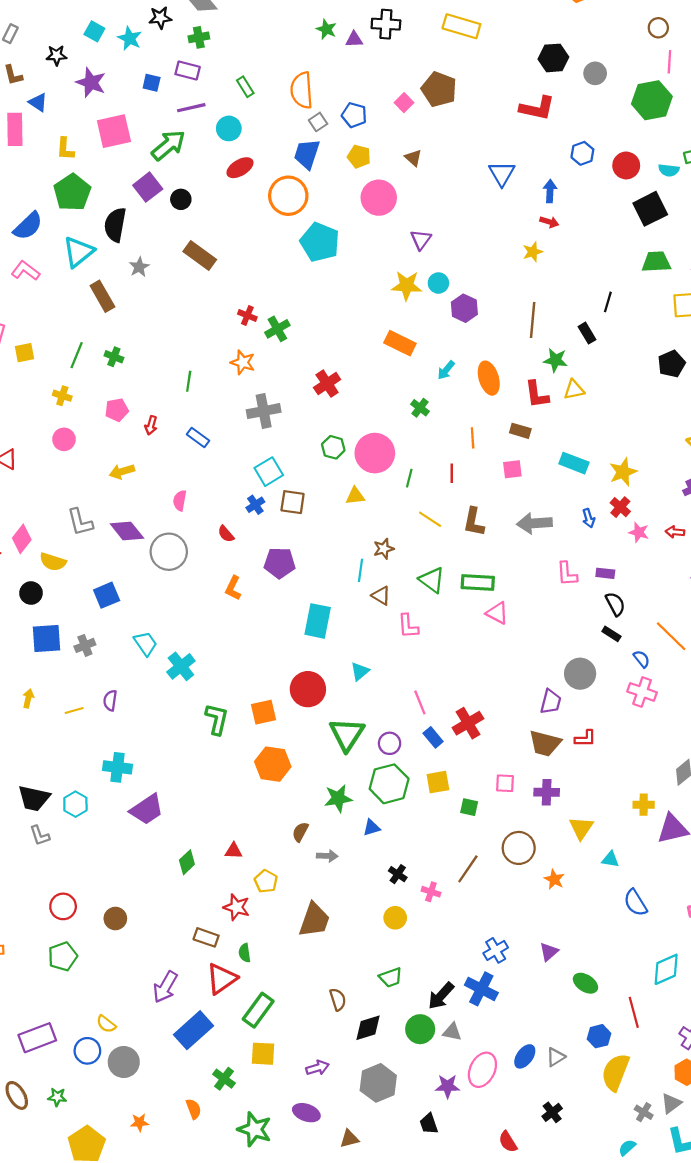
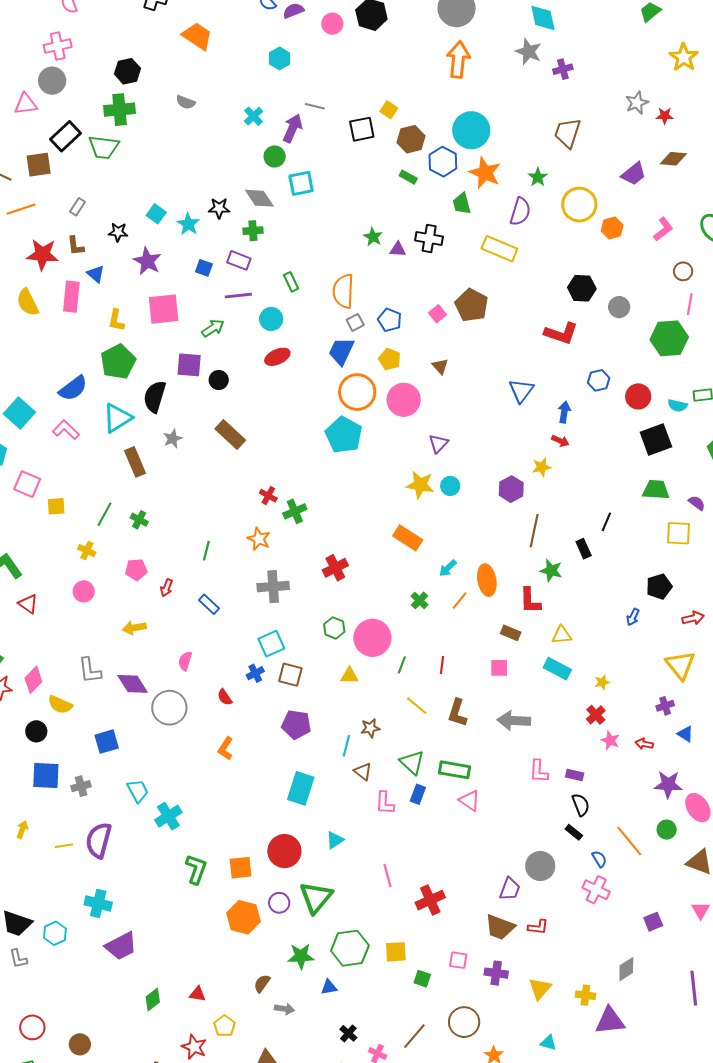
green arrow: (168, 145) -> (213, 328), size x0.7
purple square: (148, 187) -> (189, 365), turned 36
orange circle: (288, 196) -> (357, 392), moved
purple hexagon: (464, 308) -> (511, 489), moved
yellow triangle: (574, 390) -> (562, 635), moved
orange line: (473, 438) -> (460, 600), moved, turned 36
yellow star: (623, 472) -> (602, 682), size x0.6
blue arrow: (589, 518) -> (633, 617), moved, turned 36
purple pentagon: (280, 563) -> (296, 725), moved
purple semicircle: (110, 700) -> (99, 840), size x1.8
blue rectangle: (433, 737) -> (418, 794), moved, turned 54
purple circle: (390, 743) -> (279, 903), moved
yellow triangle: (581, 828) -> (540, 989), moved

